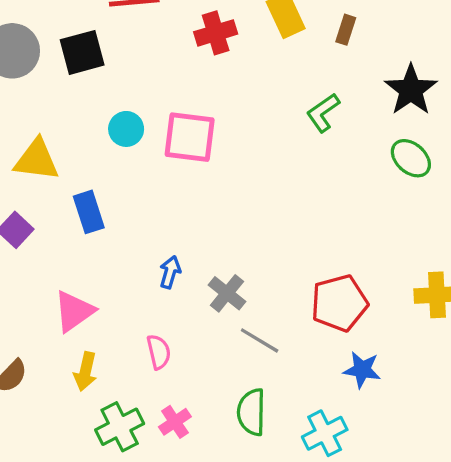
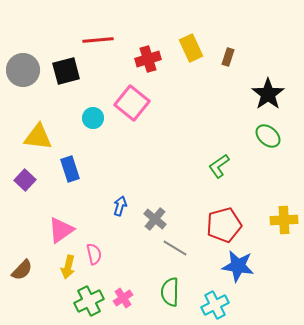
green L-shape: (323, 113) -> (219, 166), moved
pink square: (190, 137) -> (132, 103), moved, turned 32
pink semicircle: (159, 352) -> (94, 254), moved
blue star: (362, 370) -> (238, 266), size x1.4

